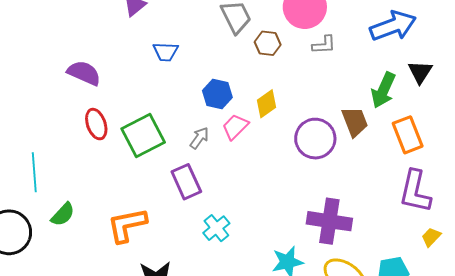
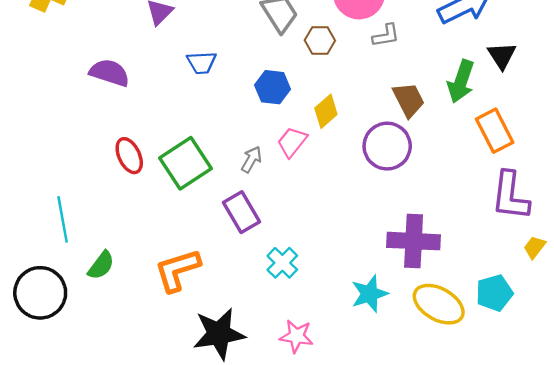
purple semicircle: (84, 73) -> (109, 73), moved
blue hexagon: (217, 94) -> (273, 87), moved
brown trapezoid: (355, 122) -> (409, 100), moved

